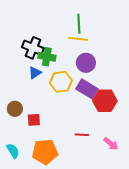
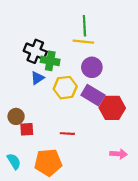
red square: (34, 120) -> (27, 129), moved
red line: (82, 135) -> (67, 134), moved
pink arrow: (111, 144) -> (119, 154), turned -35

